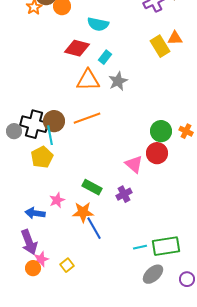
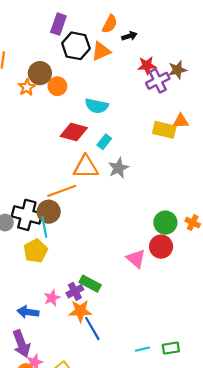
yellow rectangle: (160, 46) -> (164, 130), turned -45
orange line: (87, 118) -> (62, 191), moved
purple cross: (124, 194) -> (75, 291), moved
green rectangle: (166, 246) -> (171, 348), size x0.6

